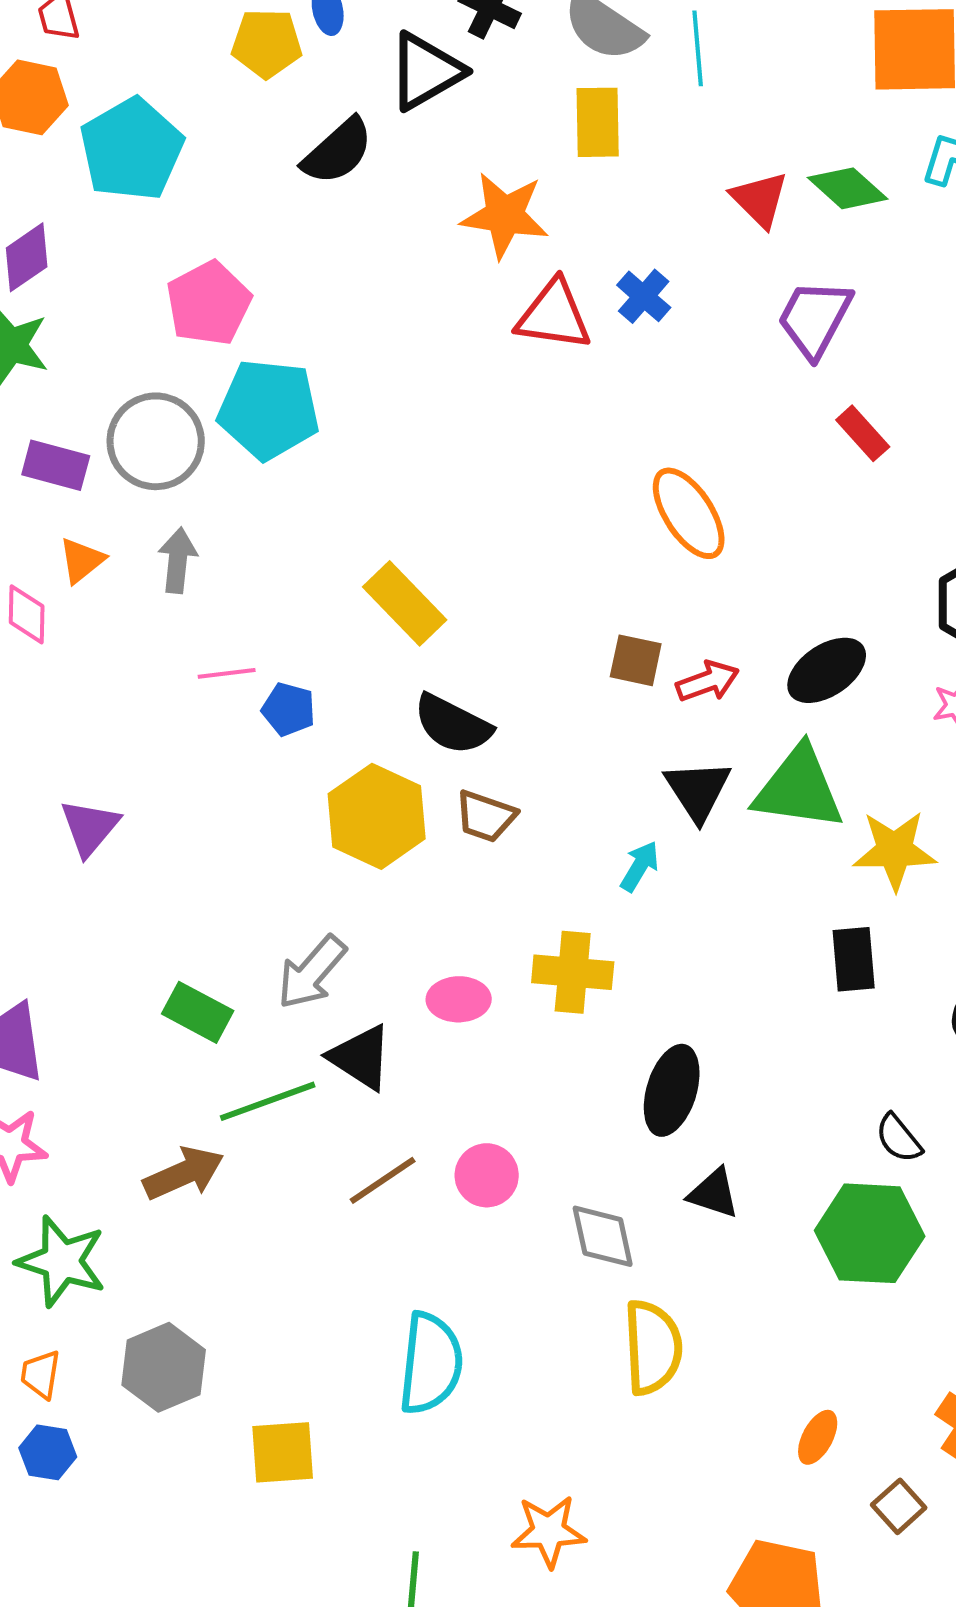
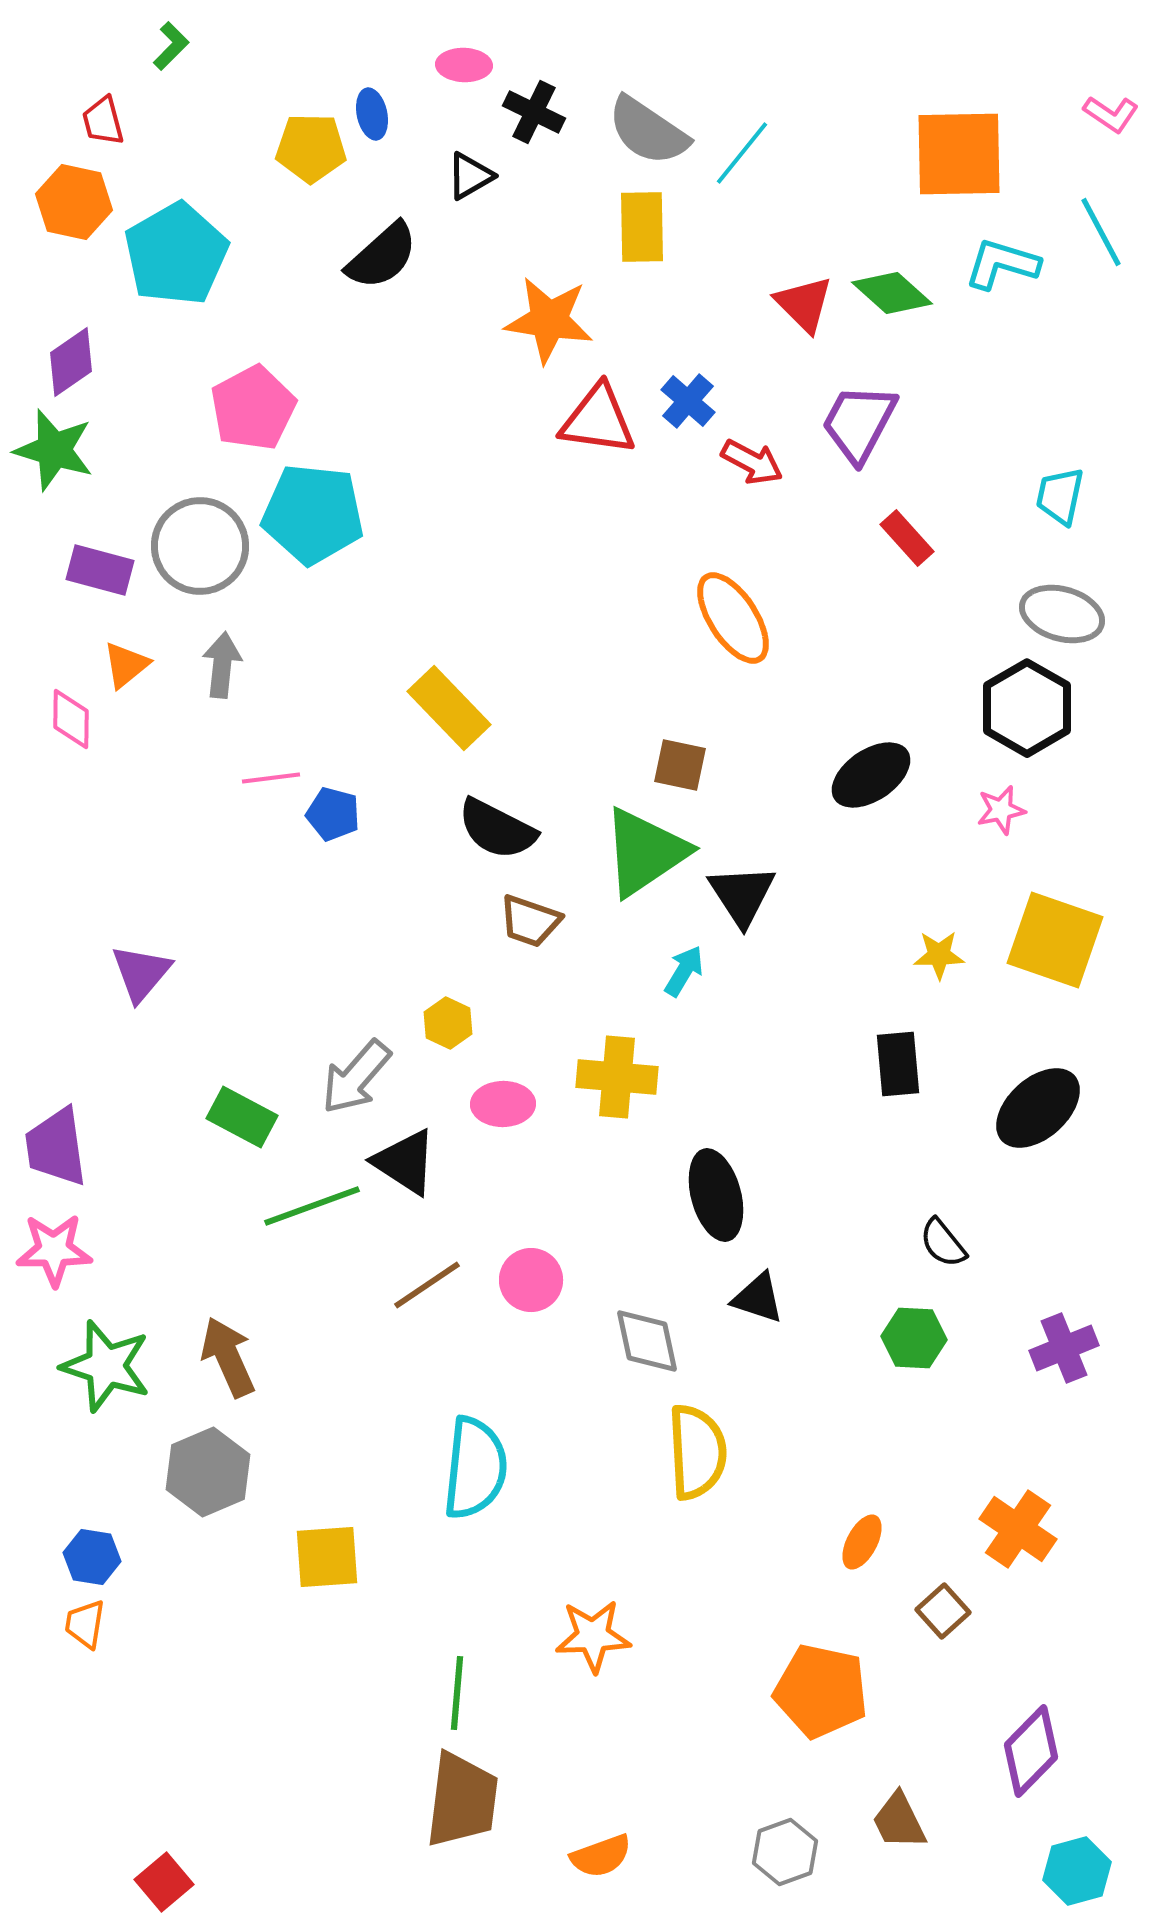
cyan line: (698, 48) -> (742, 153), turned 44
black triangle: (426, 71) -> (470, 176), size x0.6
red arrow: (708, 681) -> (752, 462), moved, turned 48
green triangle: (799, 788) -> (645, 852), moved, turned -42
yellow hexagon: (377, 816) -> (448, 1023), moved, size x0.5
purple triangle: (90, 827) -> (141, 973), moved
yellow star: (895, 850) -> (939, 955), size x0.6
black ellipse: (672, 1090) -> (716, 1195), turned -32
brown arrow: (184, 1173) -> (228, 1357), moved, turned -90
green hexagon: (870, 1233) -> (914, 1338), size x0.6
orange trapezoid: (41, 1374) -> (85, 1624), moved

